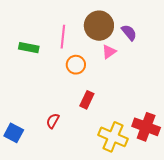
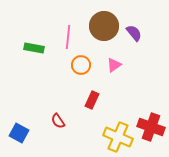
pink triangle: (109, 52) -> (114, 65), moved
red semicircle: (53, 121) -> (58, 121), turned -63

